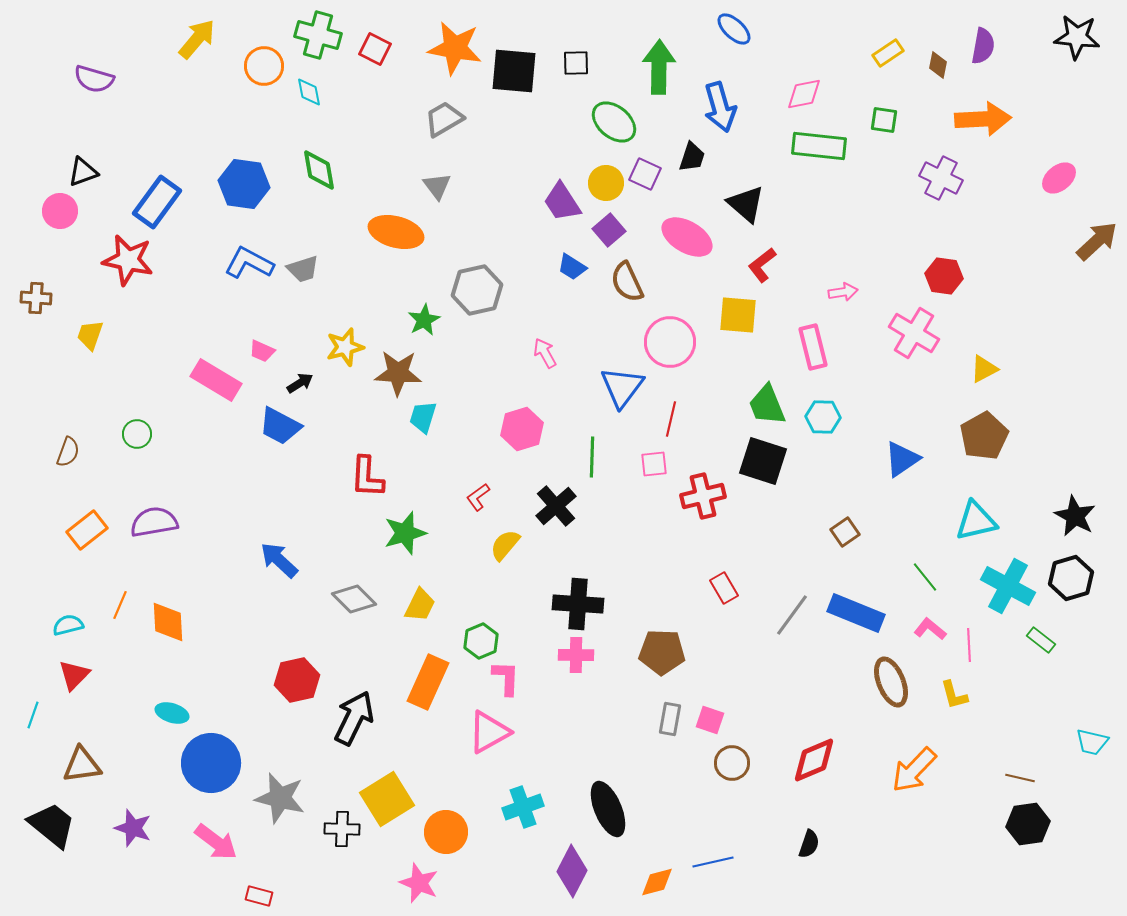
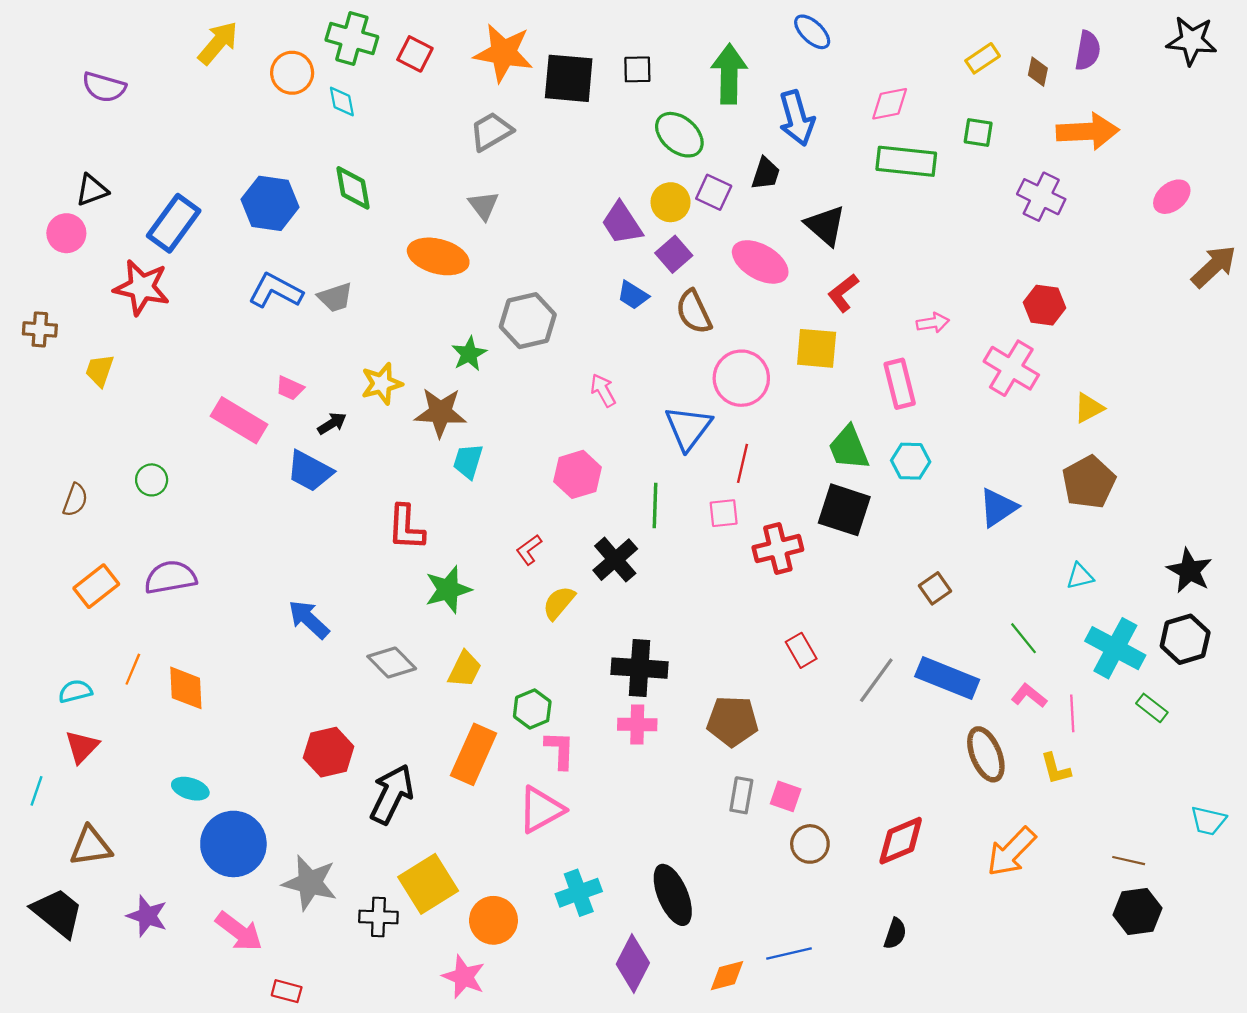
cyan triangle: (976, 521) -> (1080, 576), size x0.6

